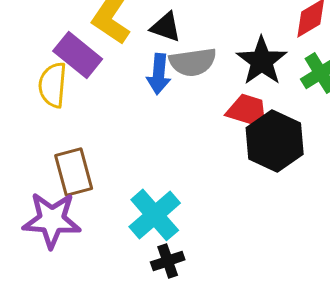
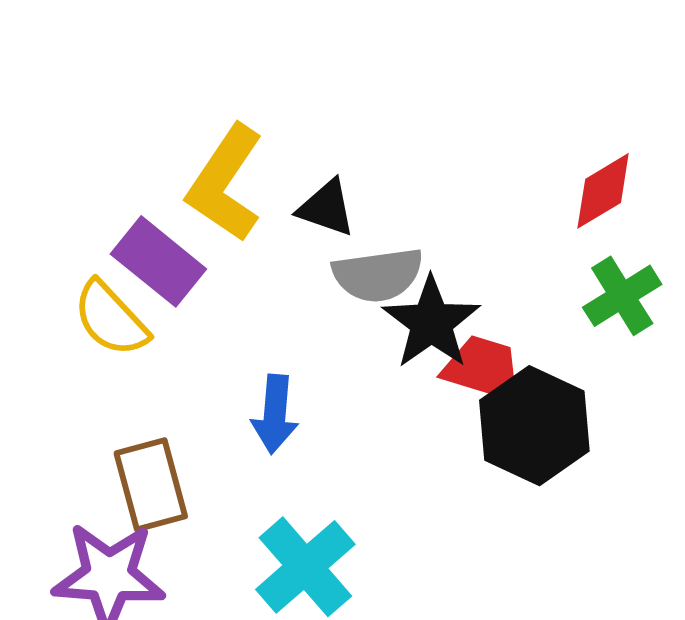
black star: (262, 61) -> (431, 323), moved
blue arrow: (159, 74) -> (275, 414), moved
yellow semicircle: (53, 85) -> (111, 319), turned -48

